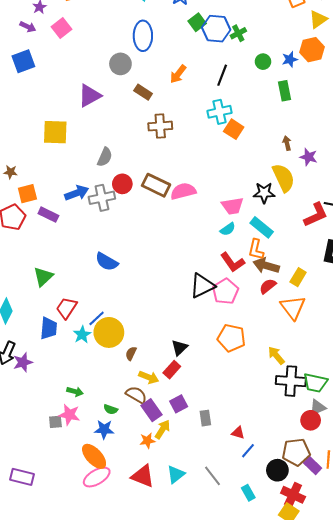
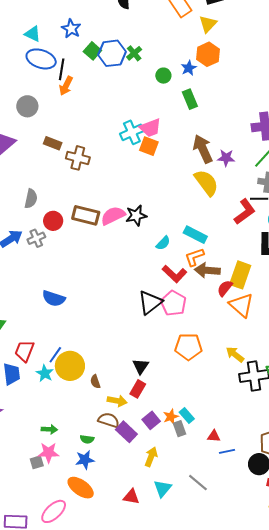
blue ellipse: (143, 36) -> (41, 59), moved, turned -60
orange arrow: (178, 74) -> (66, 86), moved
black line: (222, 75) -> (62, 69), moved
brown rectangle: (143, 92) -> (53, 143), moved
brown cross: (160, 126) -> (78, 158), turned 30
brown arrow: (287, 143) -> (203, 149), size x2.0
black star: (264, 193) -> (136, 216), moved
gray cross: (102, 198) -> (36, 238), size x0.7
pink trapezoid: (232, 206) -> (150, 128), moved
orange L-shape: (256, 250) -> (194, 257), turned 70
yellow rectangle: (298, 277) -> (240, 275), size x1.5
red semicircle: (268, 286) -> (225, 288), moved
brown semicircle: (131, 353) -> (95, 382), turned -32
yellow arrow: (162, 429) -> (151, 457), moved
orange star: (147, 441) -> (171, 417), moved
blue line: (248, 451) -> (227, 451), turned 49
red triangle: (143, 476) -> (131, 497), size x0.7
pink ellipse: (97, 477) -> (54, 511), moved
cyan rectangle: (248, 493) -> (187, 415), moved

